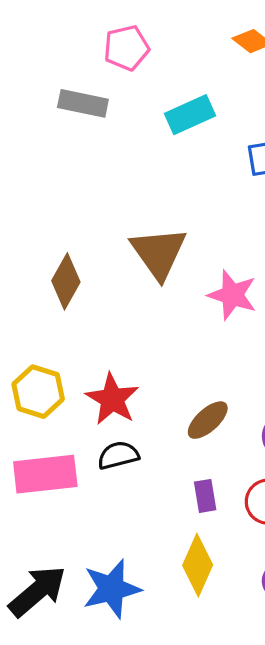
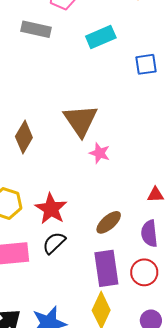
pink star: (232, 295) -> (100, 153), moved, size x0.7
black semicircle: (118, 455) -> (54, 243), turned -30
purple rectangle: (205, 496) -> (106, 268), size x1.8

